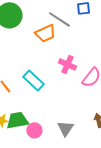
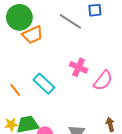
orange trapezoid: (45, 33) -> (33, 35), moved

